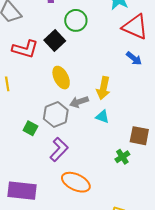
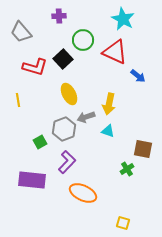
red triangle: (135, 27) -> (115, 52), moved
green square: (30, 128) -> (40, 142), turned 32
purple rectangle: (22, 191) -> (32, 180), moved

